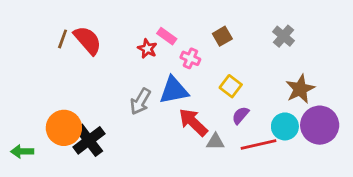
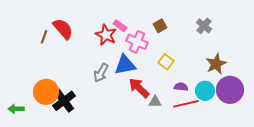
brown line: (63, 39) -> (44, 37), moved
red star: (147, 49) -> (106, 35), size x1.5
pink cross: (190, 58) -> (137, 42), size x1.5
purple semicircle: (240, 115) -> (181, 87), moved, turned 56

